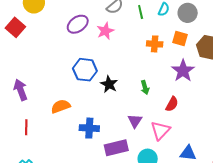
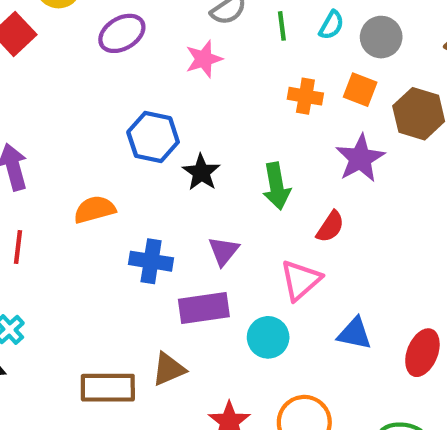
purple ellipse: (78, 24) -> (122, 33), moved
green arrow: (145, 87) -> (276, 186), size x1.5
purple triangle: (135, 121) -> (223, 251), moved

